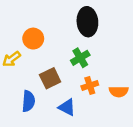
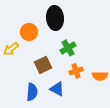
black ellipse: (87, 22) -> (55, 18), moved
blue semicircle: (28, 101) -> (32, 92), moved

